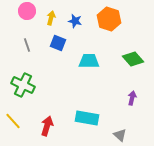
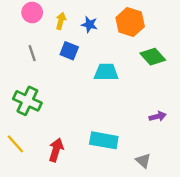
green diamond: (133, 59) -> (153, 57), moved
purple arrow: (132, 98) -> (158, 116), turned 64

